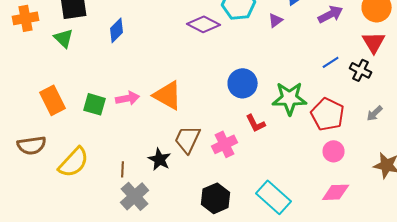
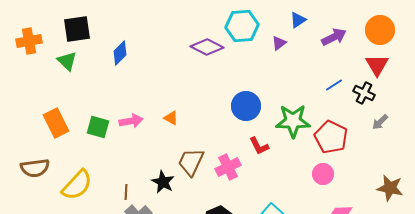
orange triangle: (168, 95) -> (171, 118), size x0.5
gray arrow: (375, 113) -> (380, 122), moved
pink circle: (334, 151) -> (323, 174), moved

